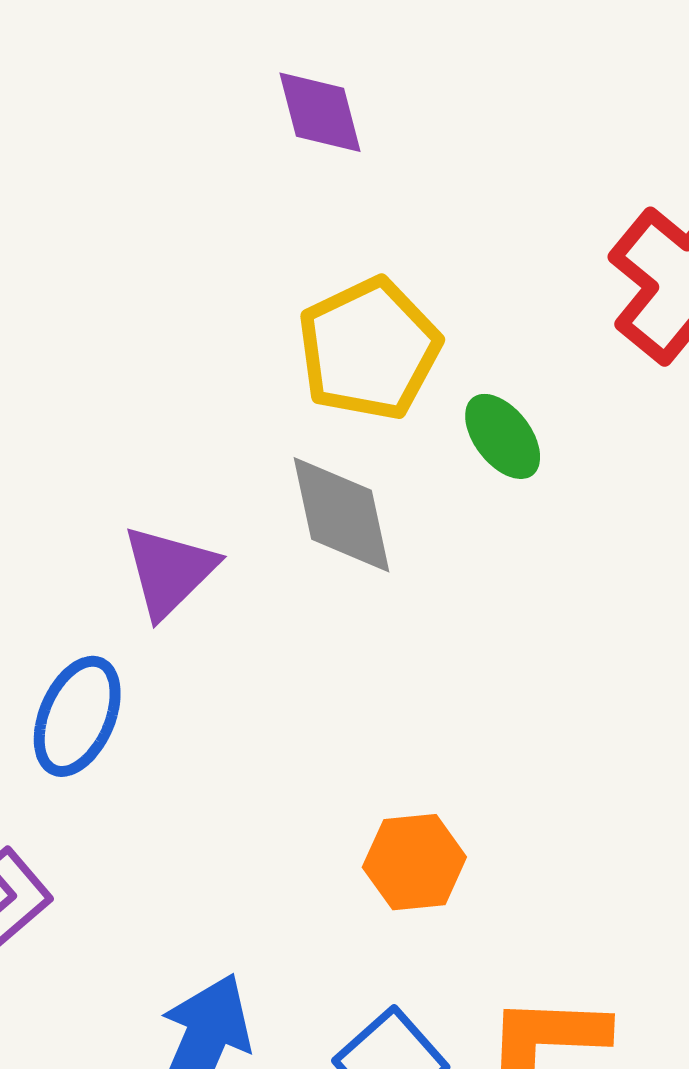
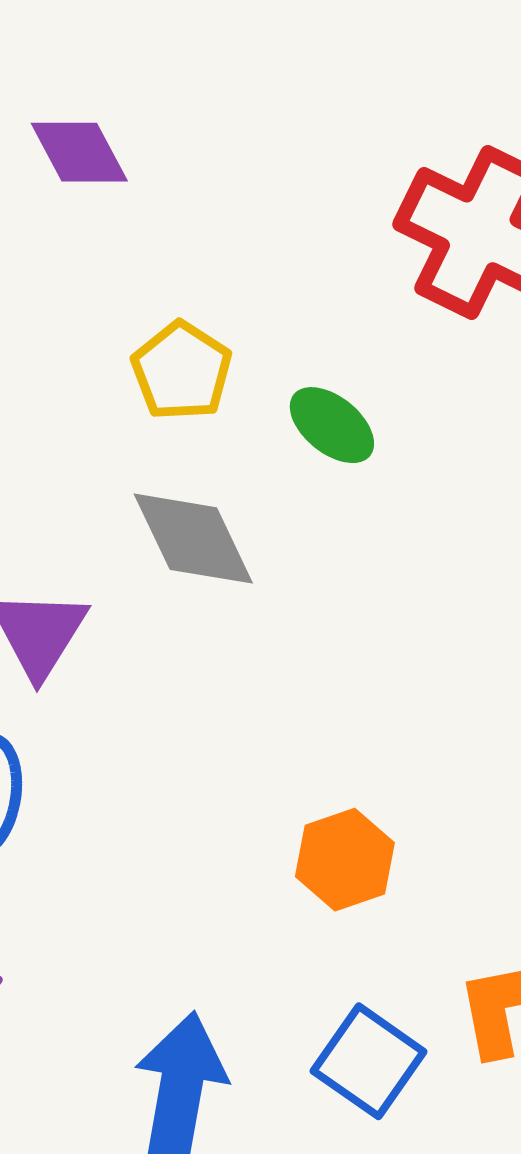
yellow pentagon: (369, 349) -> (182, 371), size x0.7

